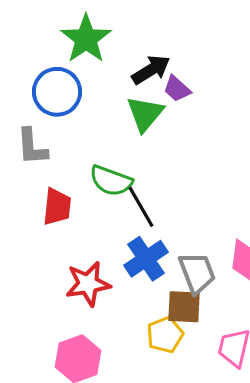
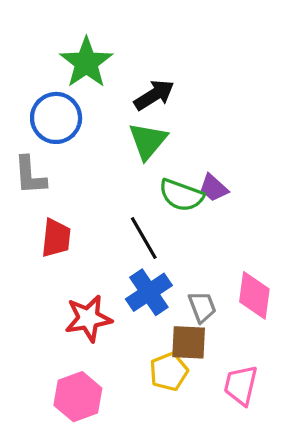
purple trapezoid: (177, 89) -> (214, 188), moved
green semicircle: (111, 181) -> (181, 195), moved
gray trapezoid: (197, 273) -> (202, 307), size x0.7

